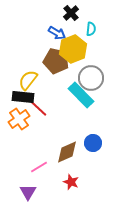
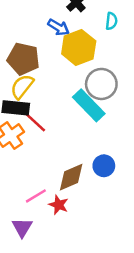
cyan semicircle: (91, 29) -> (111, 21), moved
brown pentagon: (56, 61) -> (23, 59), moved
red star: (71, 182) -> (59, 205), moved

